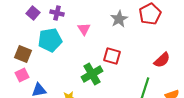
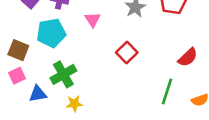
red square: (112, 56) -> (127, 52), turned 30
green cross: (92, 74) -> (63, 74), moved

